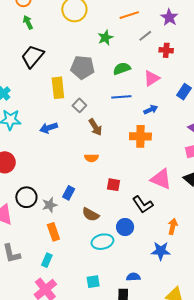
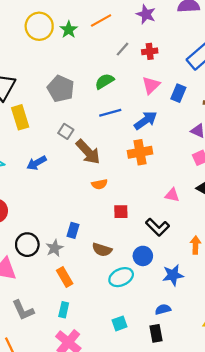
gray line: (145, 36) -> (122, 49), moved
green star: (105, 38) -> (69, 30), moved
gray pentagon: (82, 67) -> (61, 89), turned 30
pink triangle: (152, 78) -> (151, 85), moved
yellow rectangle: (58, 88) -> (20, 117), moved
blue arrow: (151, 110) -> (146, 120), size x1.5
brown arrow: (95, 127) -> (88, 152), size x1.4
orange semicircle: (91, 158) -> (99, 184), moved
pink triangle: (161, 179) -> (172, 195), size x0.6
blue star: (161, 251) -> (173, 275), moved

